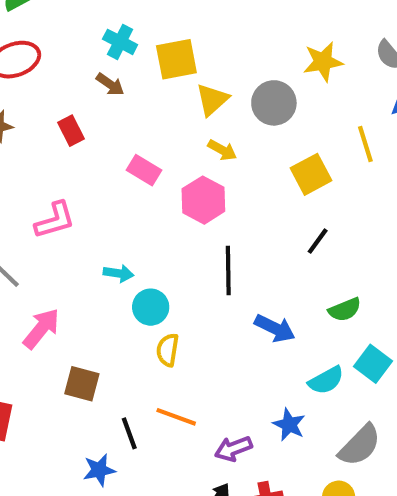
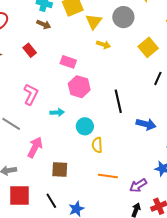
pink hexagon: (203, 200) -> (79, 87), moved
pink L-shape: (55, 220) -> (31, 94), turned -35
cyan arrow: (118, 273) -> (57, 112), moved
black line: (129, 433) -> (51, 201), moved

